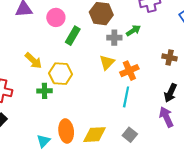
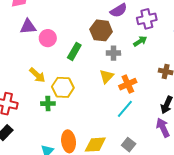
pink circle: (56, 17) -> (48, 38), moved
green arrow: (133, 30) -> (140, 41), moved
cyan line: (126, 97) -> (125, 109), turned 30

